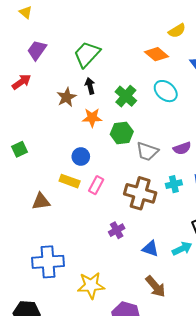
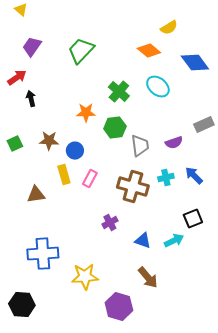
black arrow: (90, 86) -> (31, 99), moved
brown star: (66, 97) -> (49, 141), moved, turned 30
gray trapezoid: (147, 151) -> (140, 146), turned -115
yellow rectangle: (70, 181) -> (64, 175), turned 54

